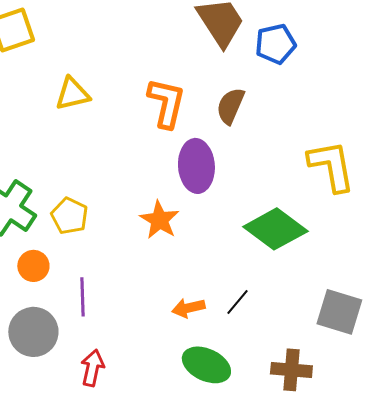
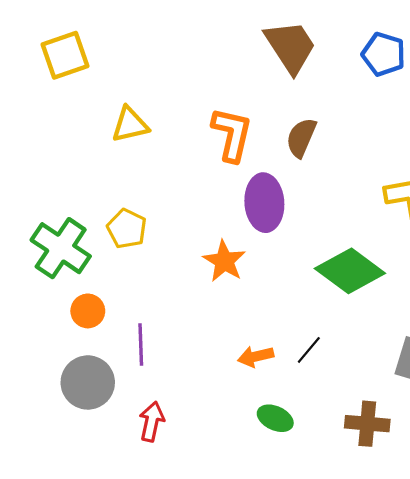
blue pentagon: (275, 44) -> (384, 54), moved, turned 30
yellow pentagon: (69, 216) -> (127, 229), moved
green ellipse: (206, 365) -> (275, 418), size x0.7

